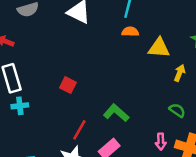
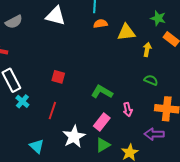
cyan cross: (20, 106) -> (22, 101), turned -32
red line: (79, 130) -> (52, 111), moved
pink arrow: (161, 142) -> (128, 109), moved

